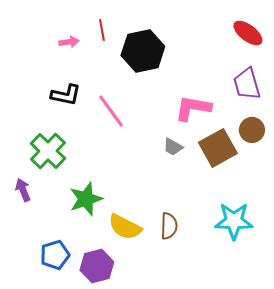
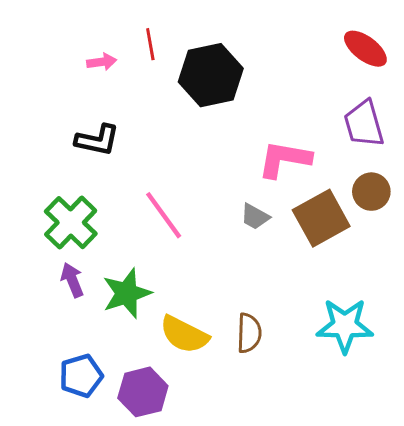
pink line: (111, 111) -> (164, 215), moved
purple arrow: (23, 190) -> (72, 280), moved

